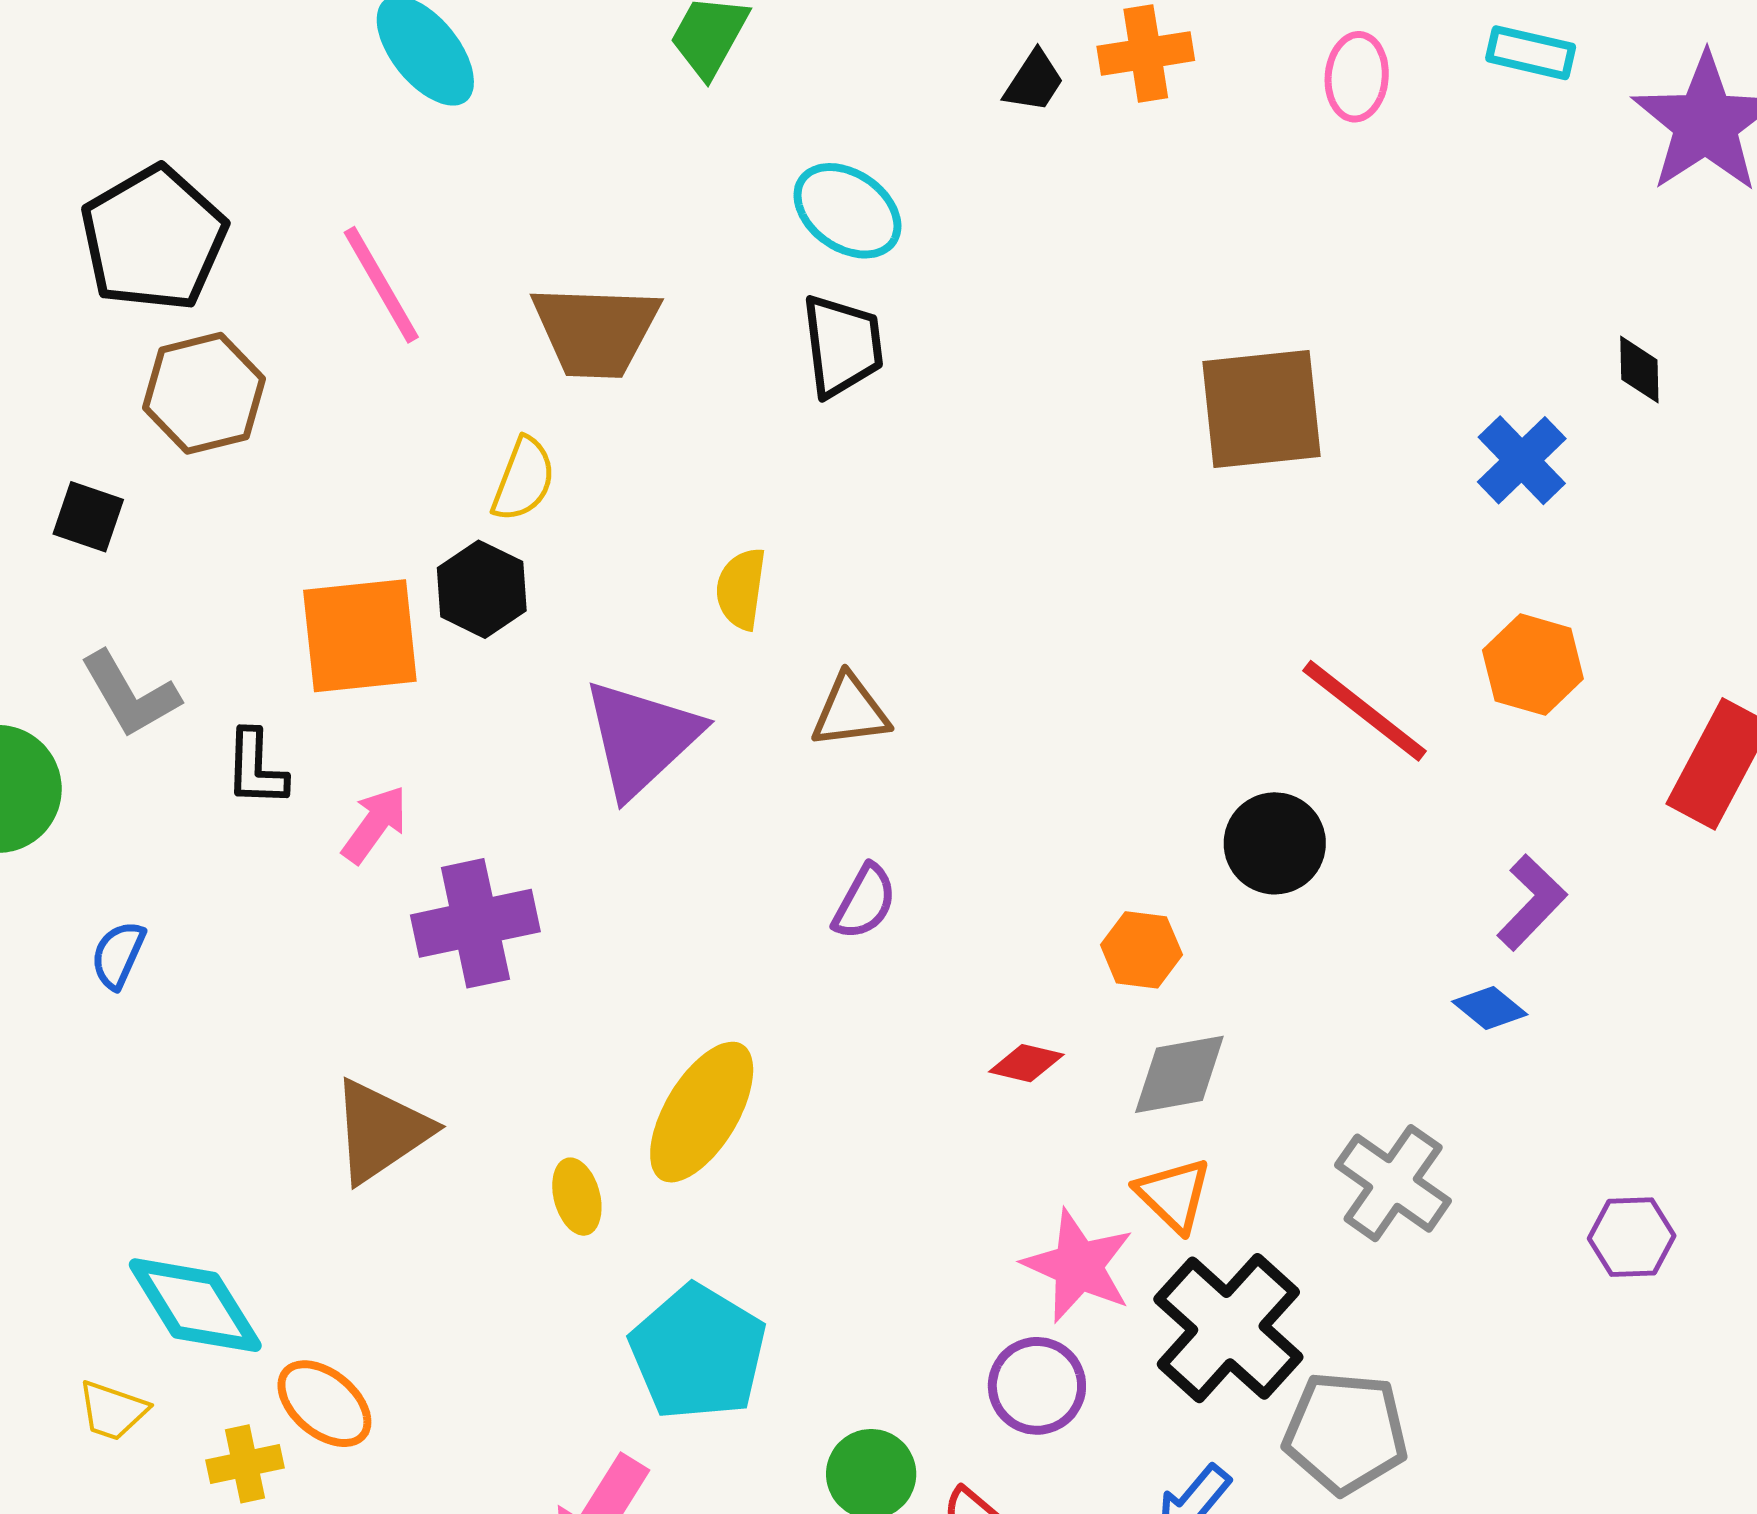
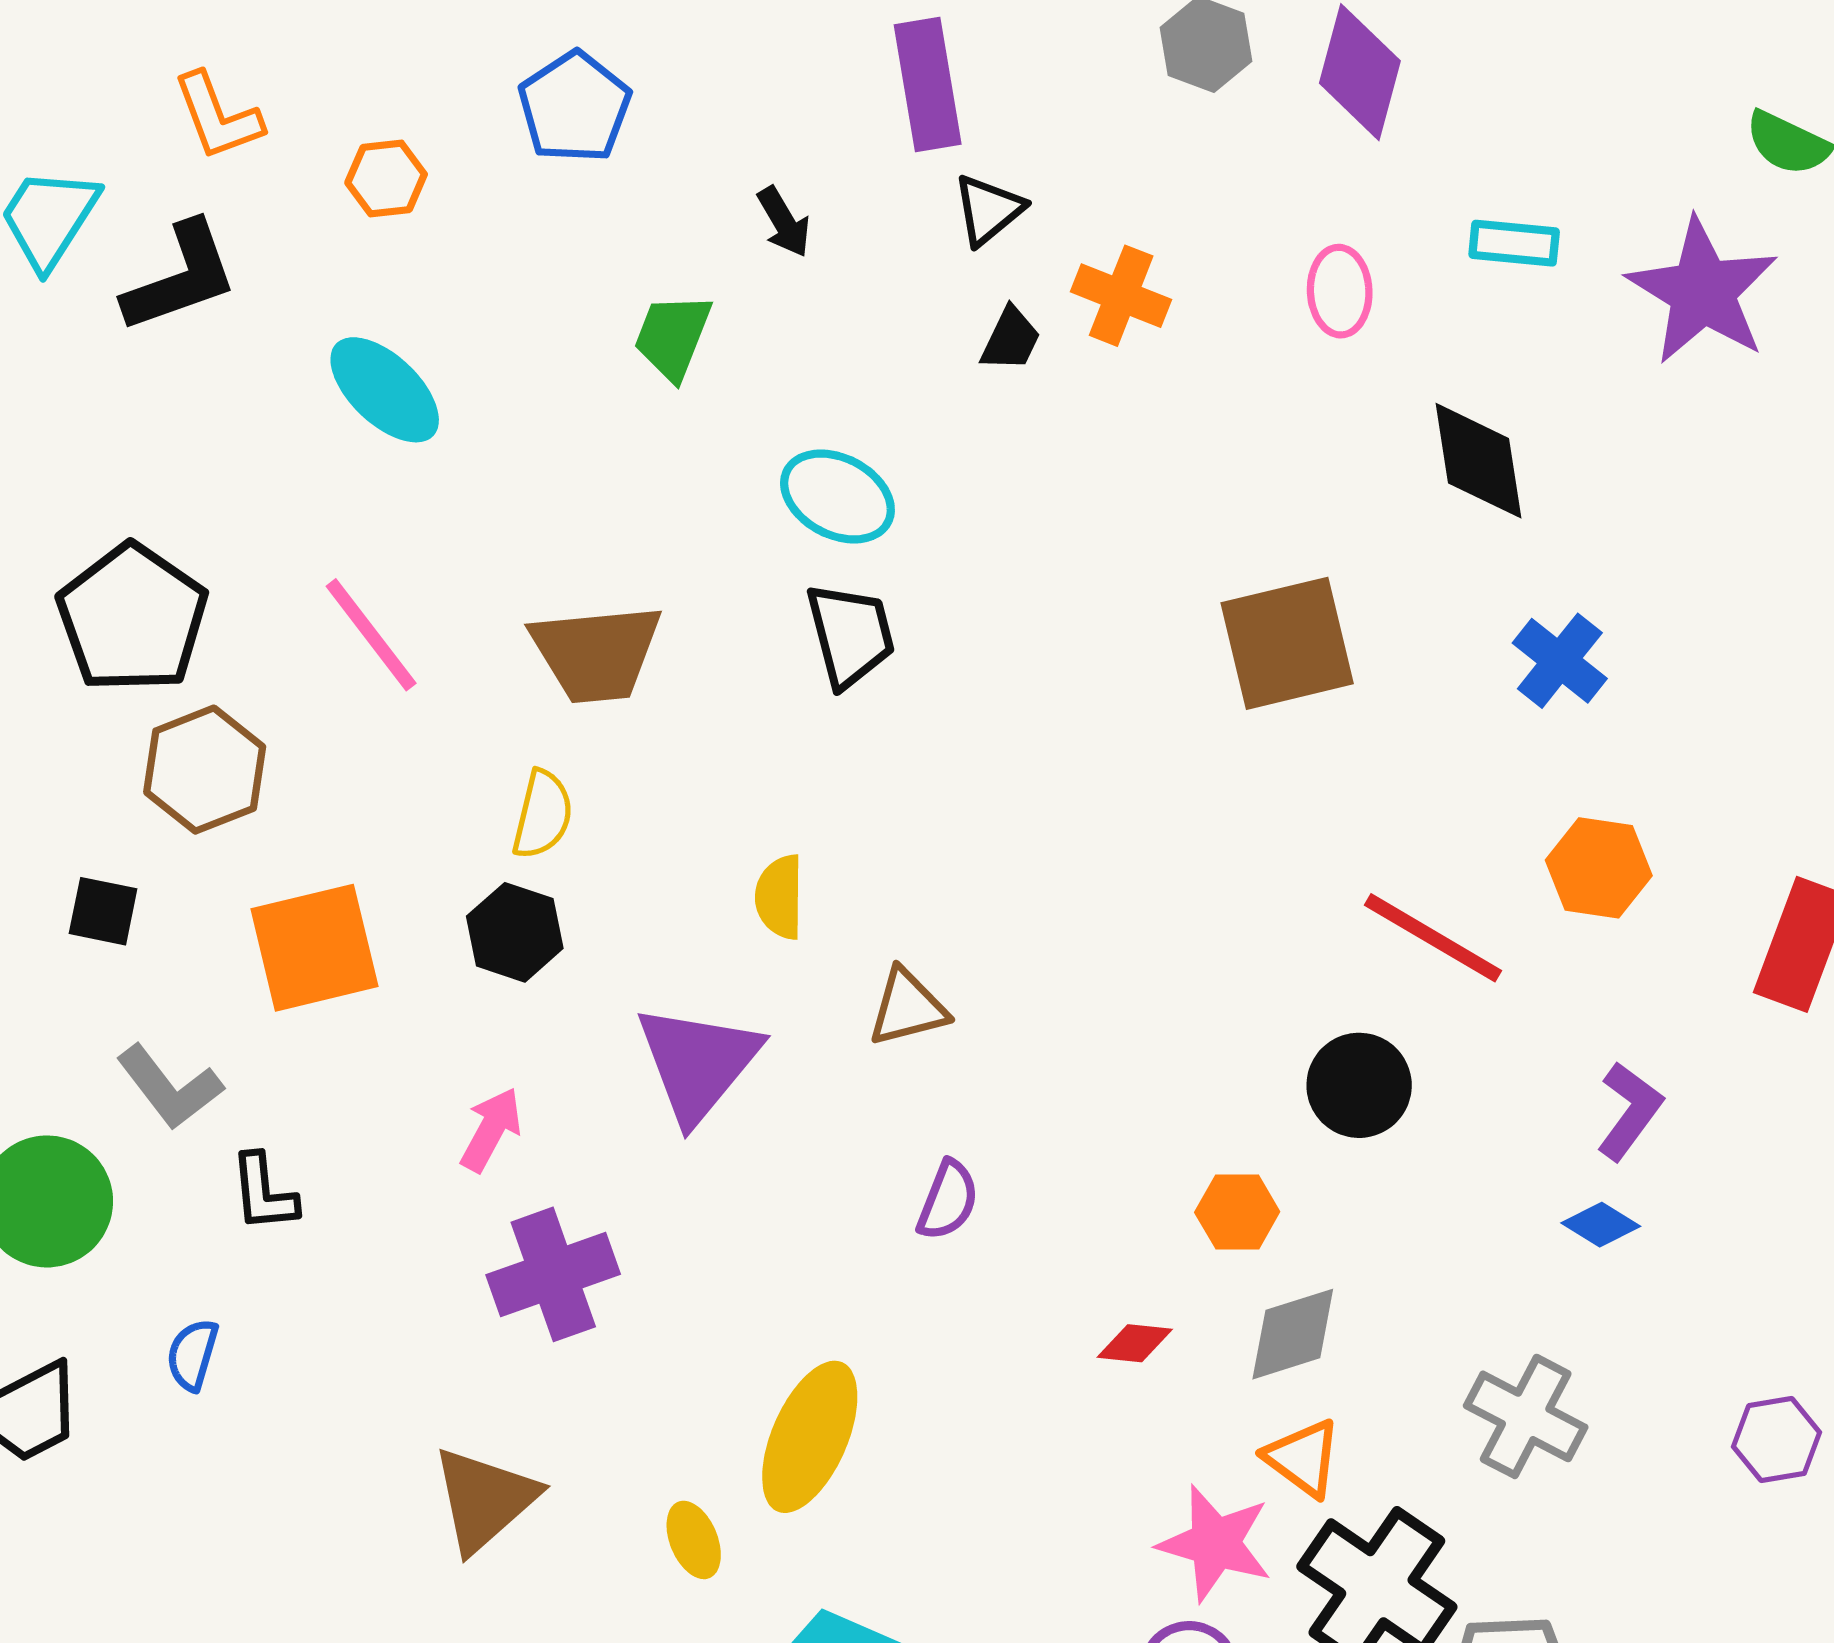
orange cross: (1146, 53) -> (1121, 296), turned 38
black diamond: (1639, 370) -> (1479, 461), moved, size x1.8
orange square: (360, 636) -> (314, 948), moved
black L-shape: (256, 768) -> (264, 1193), moved
pink arrow: (375, 824) -> (491, 1130), moved

